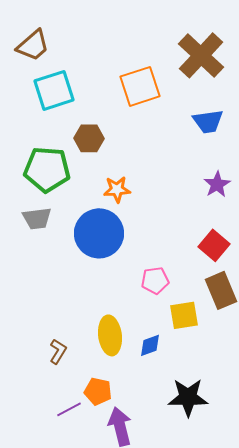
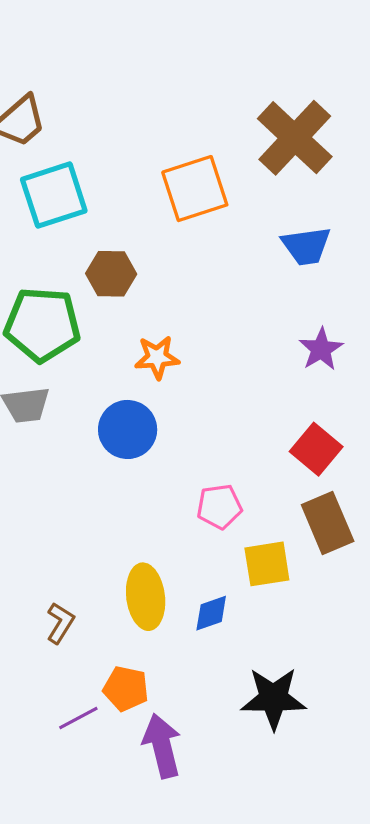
blue circle: (99, 233) -> (128, 429), size x0.7

